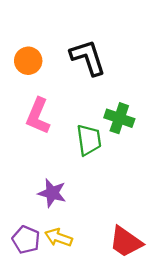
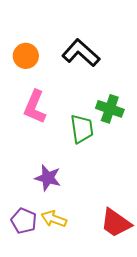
black L-shape: (88, 57) -> (81, 53), turned -30

